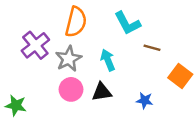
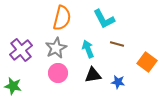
purple cross: (35, 45) -> (21, 50), moved
brown line: (152, 48) -> (117, 44), moved
black triangle: (102, 92) -> (93, 75), moved

